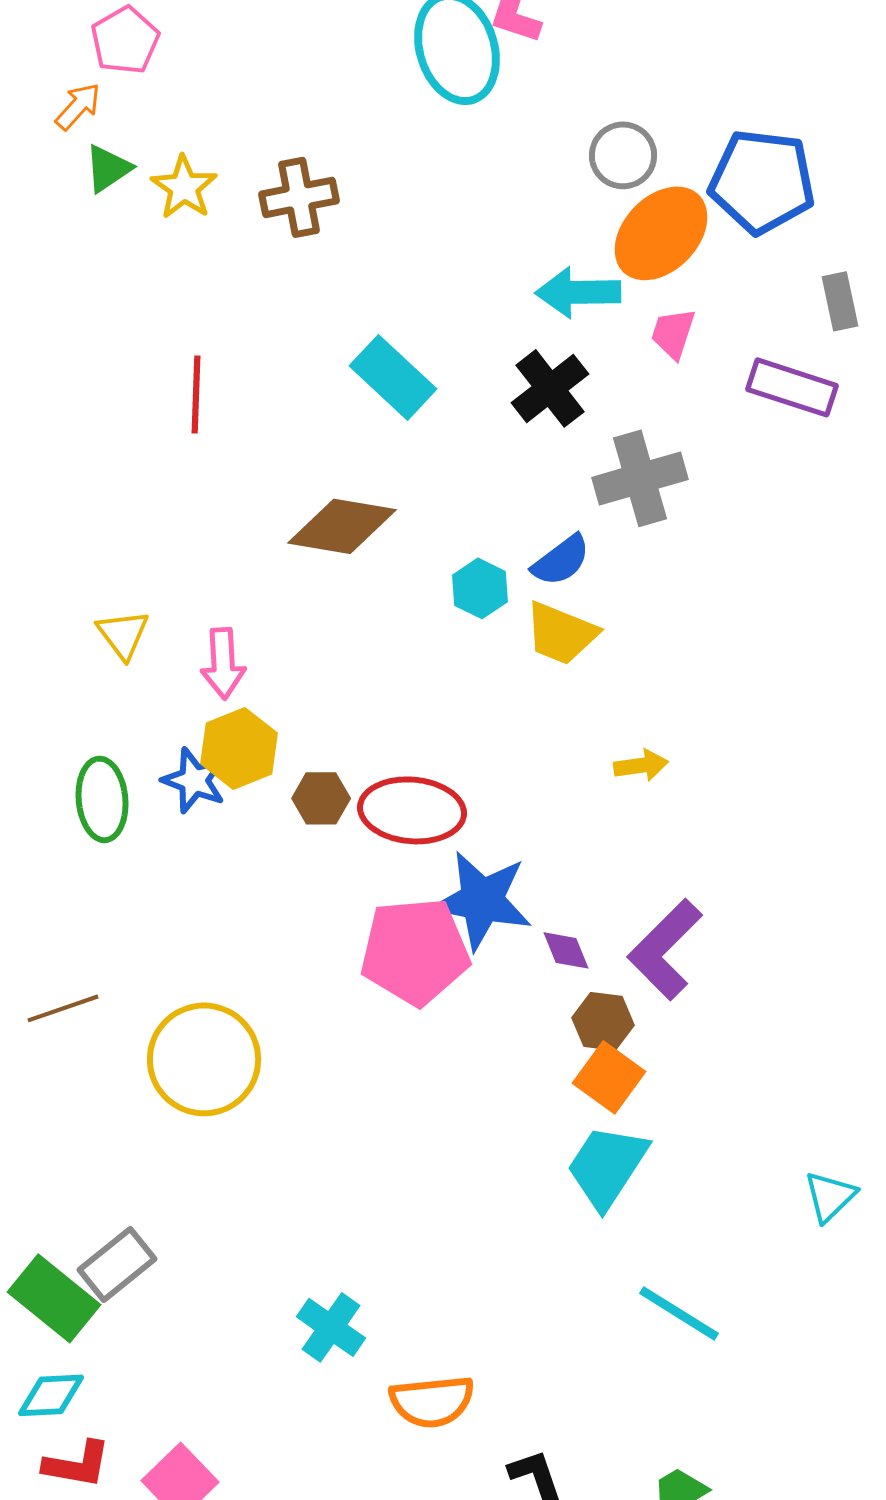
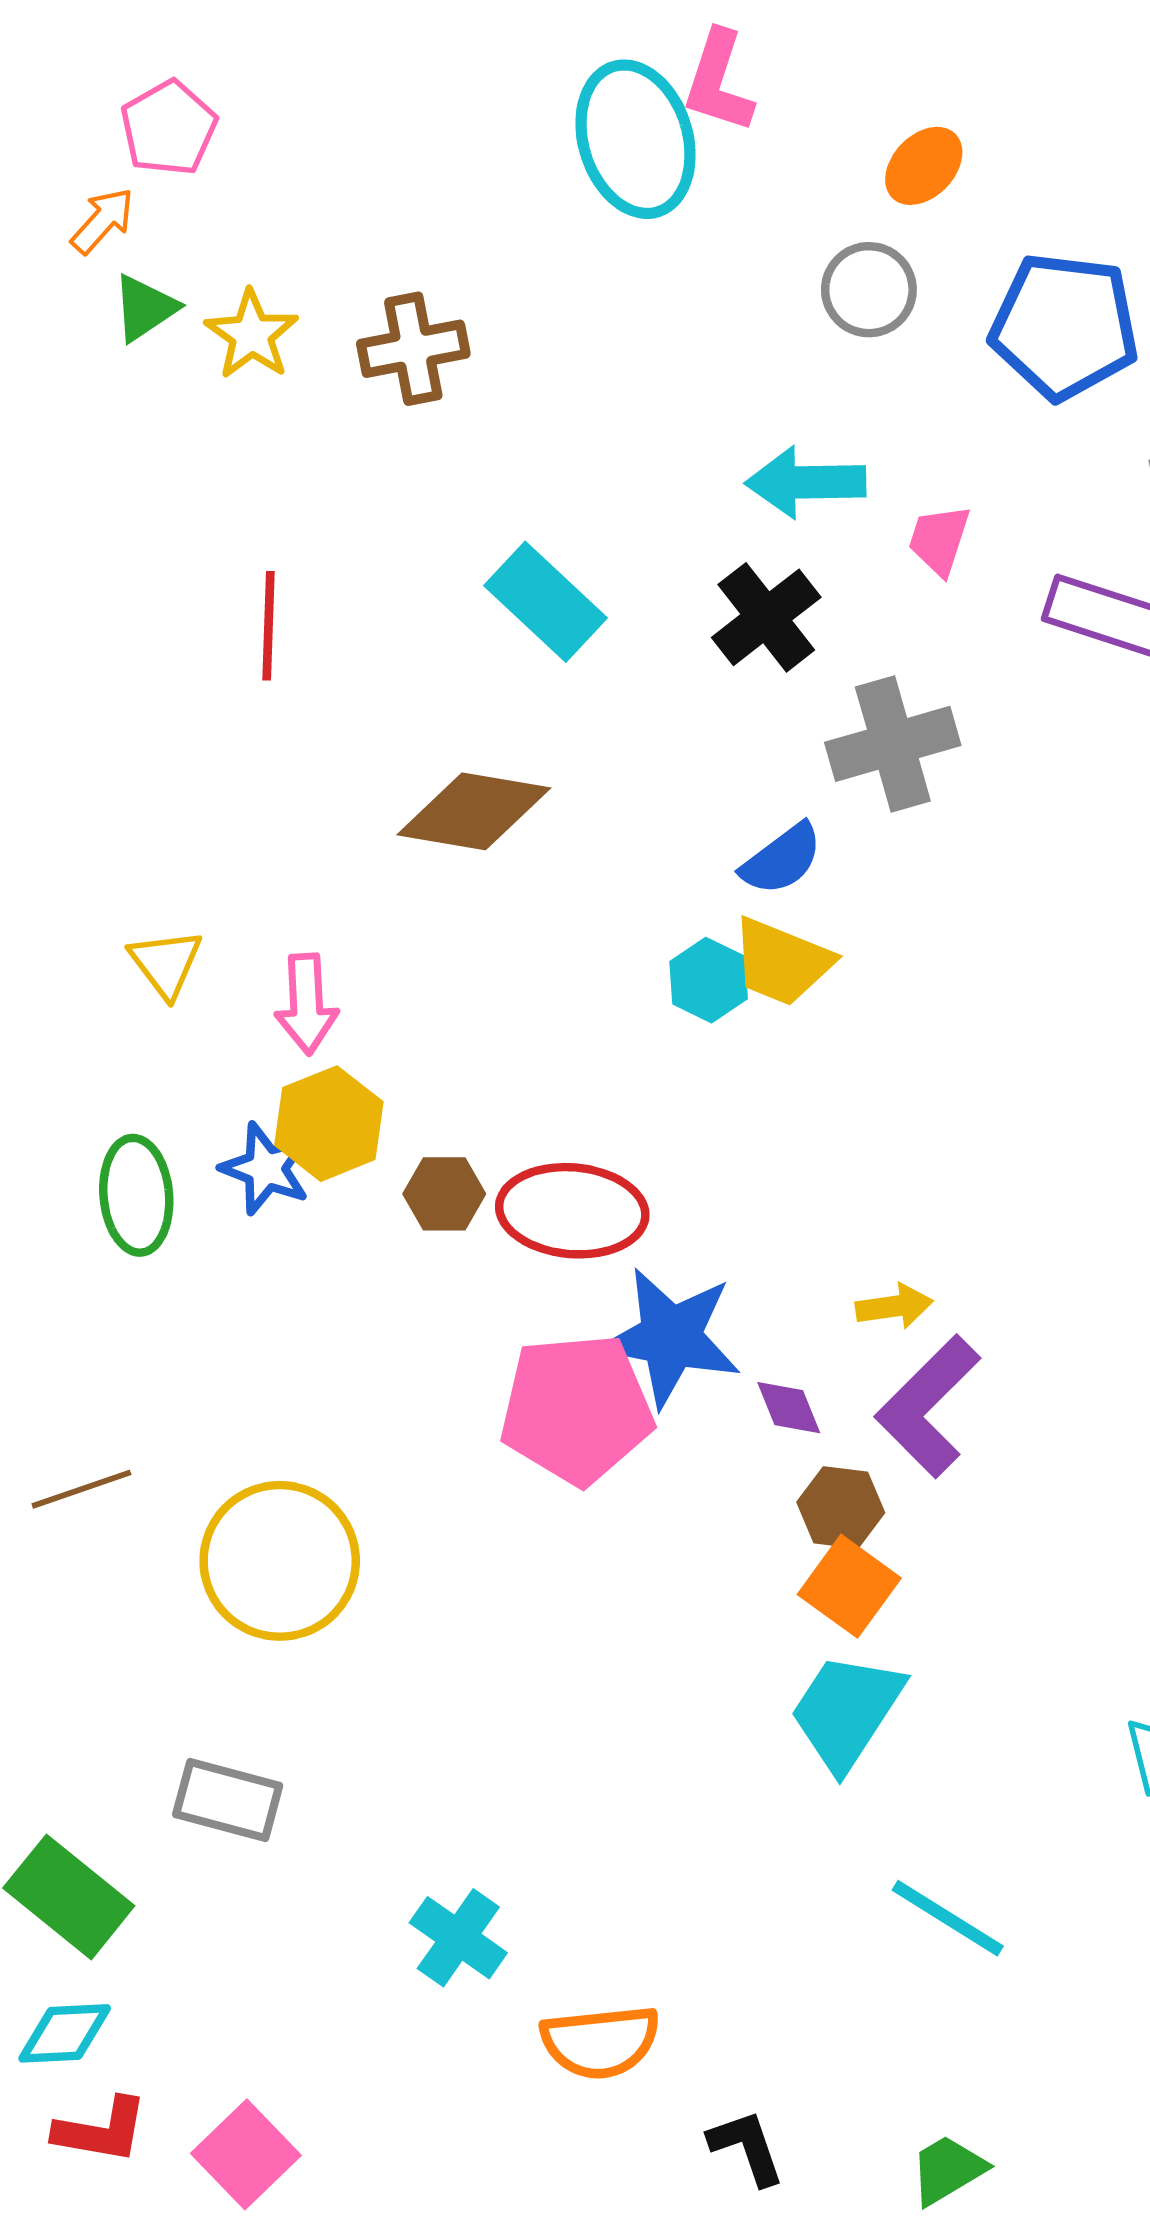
orange ellipse: (661, 233) -> (924, 166), moved, size x0.6
cyan hexagon: (480, 588) -> (709, 980), moved
yellow arrow: (641, 765) -> (894, 1306), moved
gray rectangle: (117, 1264) -> (228, 1800), moved, turned 54

